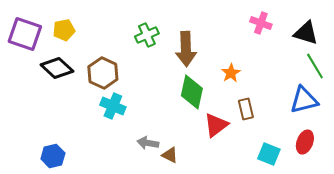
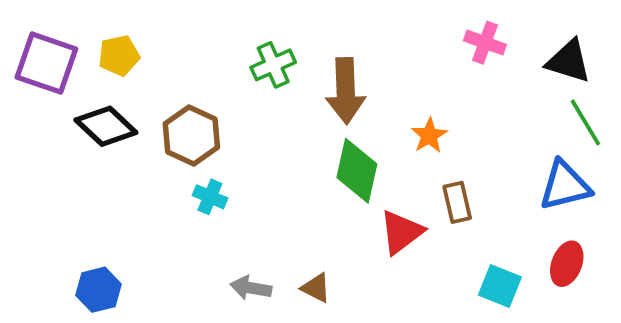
cyan cross: (113, 106) -> (210, 197), size x0.7
gray arrow: (148, 143) -> (251, 288), moved

